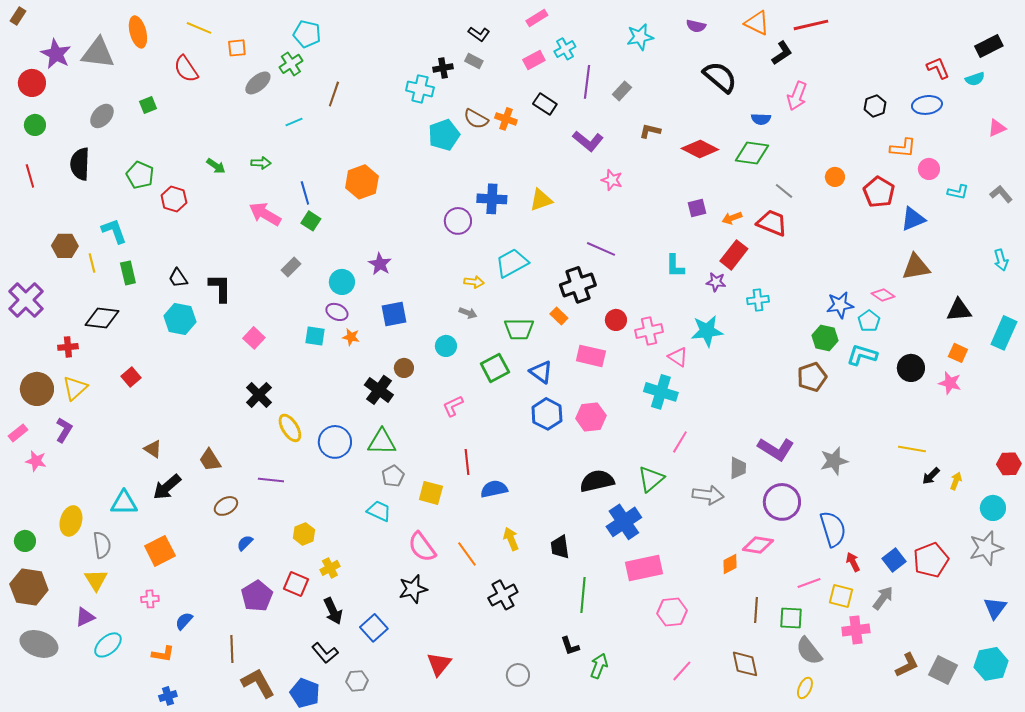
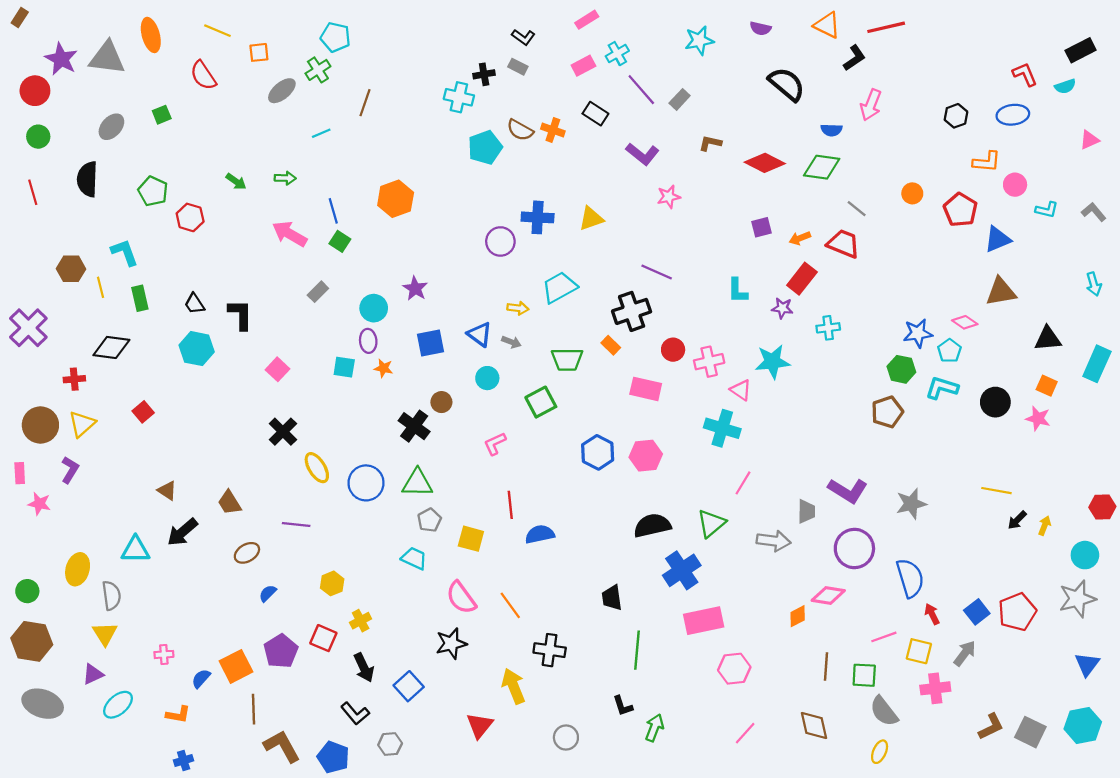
purple line: (587, 82) -> (641, 90), turned -48
pink star: (612, 180) -> (669, 197), turned -30
purple ellipse: (337, 312) -> (368, 341), turned 60
blue triangle: (541, 372) -> (480, 334), moved
pink rectangle: (18, 433) -> (20, 473), turned -54
yellow arrow: (511, 539) -> (514, 686), moved, size x1.4
orange square: (160, 551) -> (236, 666), moved
black cross: (503, 595) -> (550, 650), turned 36

